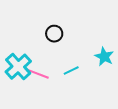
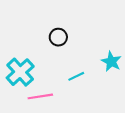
pink line: (37, 74) -> (40, 96), moved, turned -30

